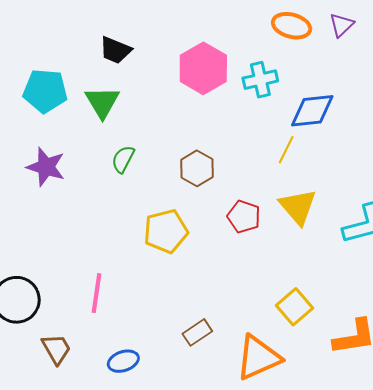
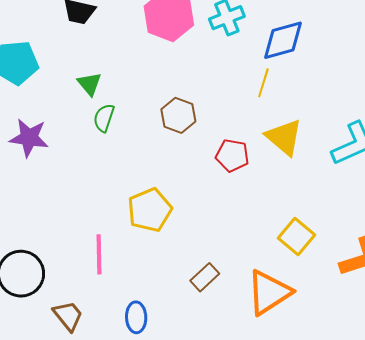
green triangle: (102, 102) -> (89, 84), moved, size x0.7
yellow pentagon: (166, 231) -> (150, 210), moved
blue ellipse: (123, 361) -> (136, 317), turned -64

